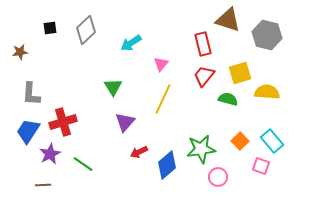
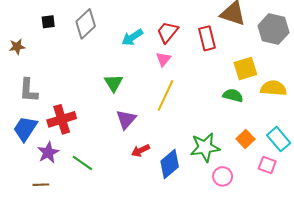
red trapezoid: (204, 76) -> (168, 32), moved

